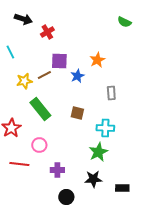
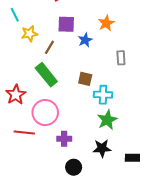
brown line: (44, 75) -> (49, 47), moved, turned -32
yellow star: (24, 81) -> (29, 34), moved
cyan cross: (105, 128) -> (103, 95), moved
pink circle: (39, 145) -> (45, 113), size x1.6

